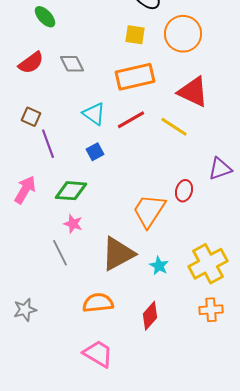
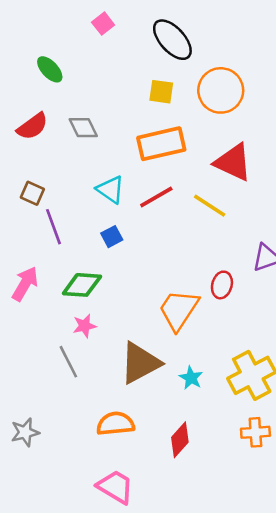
pink star: (73, 224) -> (84, 326), turned -30

